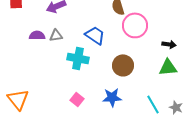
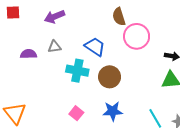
purple semicircle: (37, 35) -> (29, 54), moved
brown circle: (123, 65) -> (110, 77), moved

